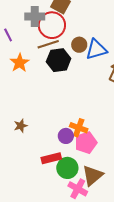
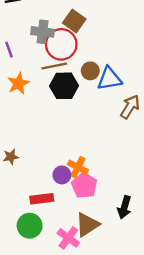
pink pentagon: (86, 143) -> (84, 185), turned -30
green circle: (67, 168) -> (30, 226), moved

